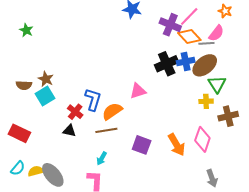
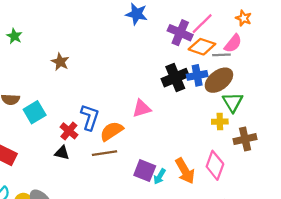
orange diamond: (189, 36) -> (202, 47), turned -30
brown star: (46, 79) -> (60, 62), moved
cyan arrow: (102, 158) -> (160, 176), moved

